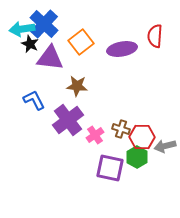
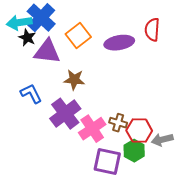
pink cross: (95, 135) -> (92, 129), size x1.5

